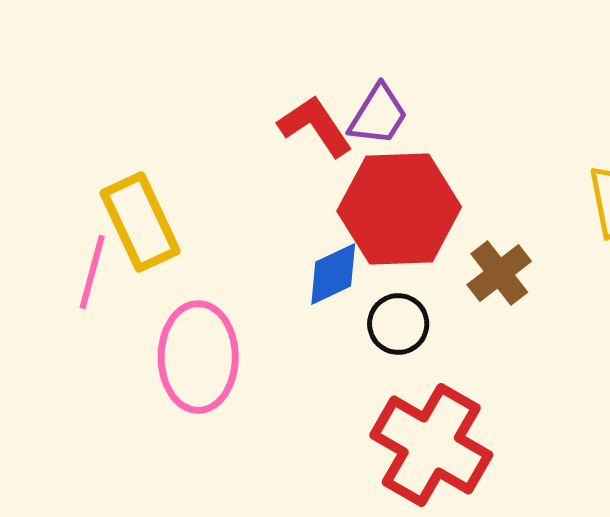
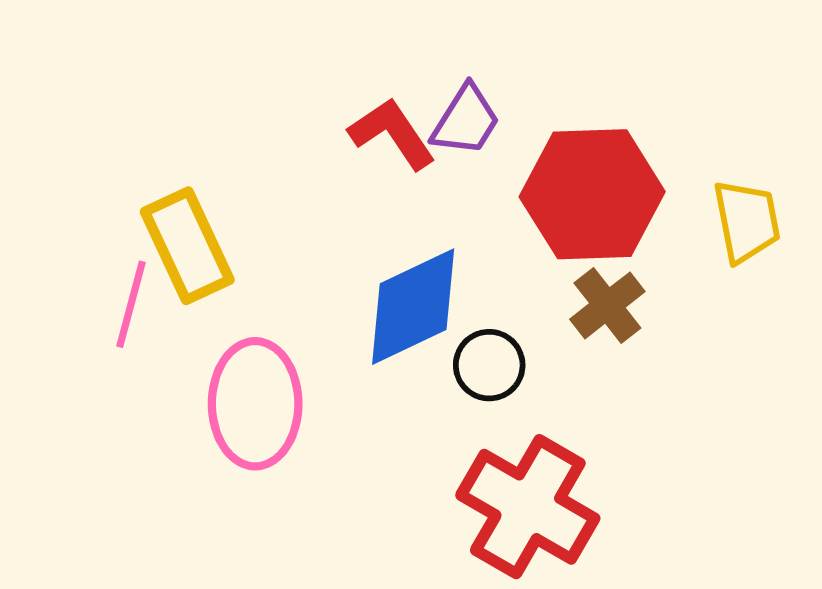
red hexagon: (399, 209) -> (592, 194), moved
blue diamond: (333, 274) -> (413, 307), size x1.6

